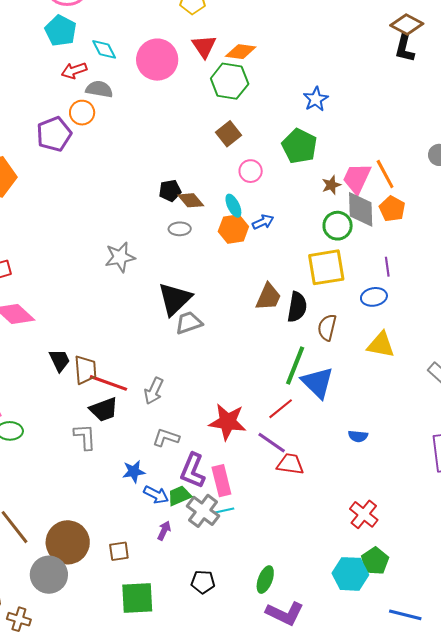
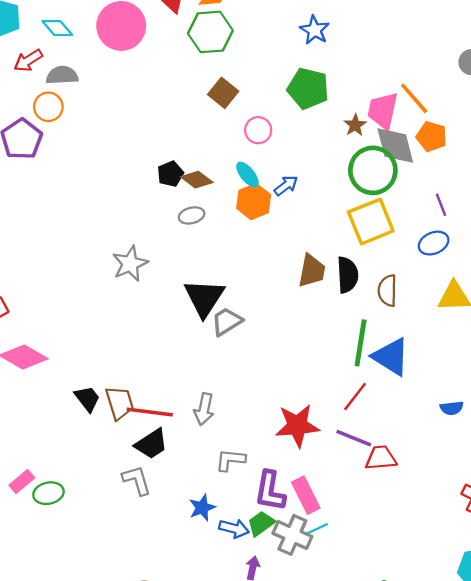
green circle: (338, 226) -> (373, 170), size x1.4

